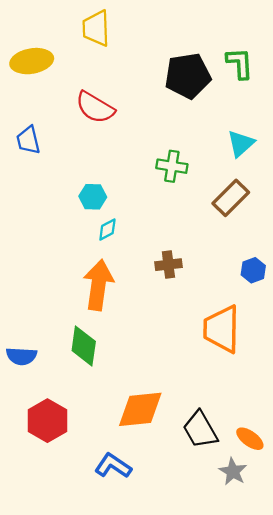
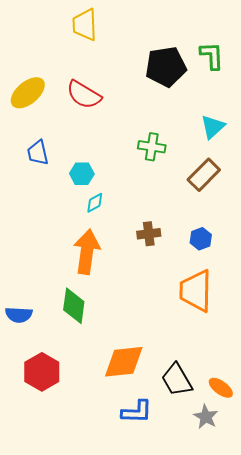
yellow ellipse: (32, 61) -> (28, 93), moved, turned -30
blue trapezoid: (28, 140) -> (38, 153), moved
blue hexagon: (253, 270) -> (201, 239), moved
blue L-shape: (113, 466) -> (137, 412), moved, turned 148

